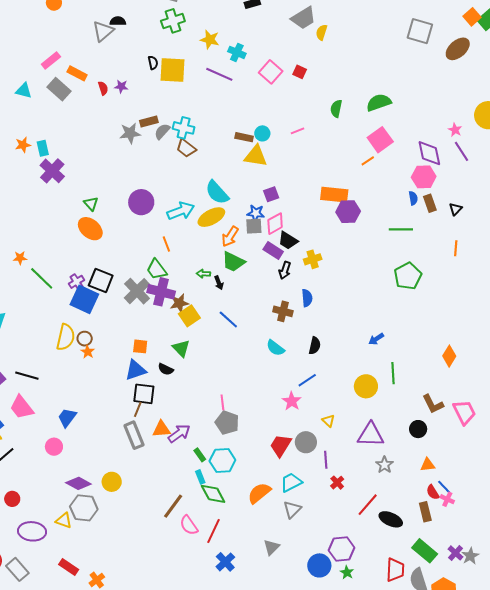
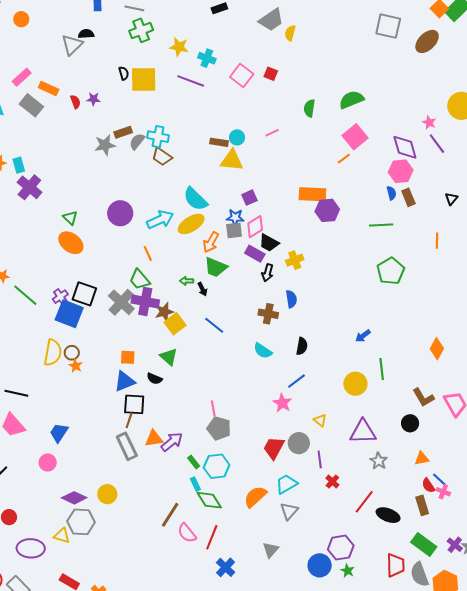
black triangle: (456, 209) -> (451, 199), moved

